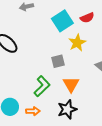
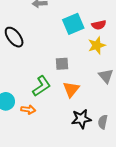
yellow star: (77, 43) -> (97, 45), moved
black star: (67, 109) -> (81, 119), moved

